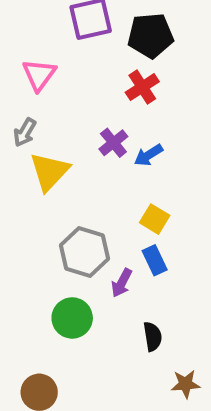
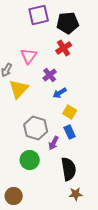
pink triangle: (39, 75) -> (29, 56), moved
blue arrow: (148, 155) -> (60, 93), moved
black semicircle: (153, 337) -> (69, 169), size x1.6
brown star: (186, 384) -> (76, 194), moved

